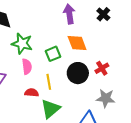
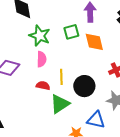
green square: (53, 54) -> (71, 32), moved
black circle: (78, 73) -> (84, 86), moved

